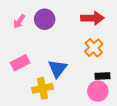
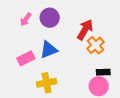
red arrow: (92, 18) -> (85, 30), moved, turned -60
blue triangle: (58, 69) -> (49, 50), moved, turned 30

